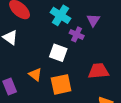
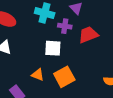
red trapezoid: (98, 71) -> (88, 35), moved

